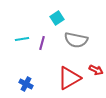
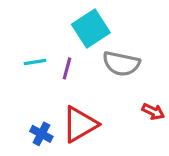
cyan square: (57, 18) -> (91, 29), size x1.6
red triangle: (69, 78) -> (80, 124), moved

